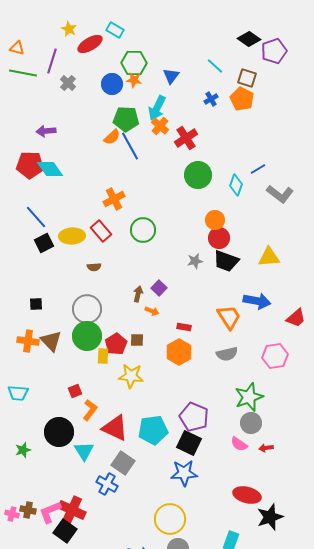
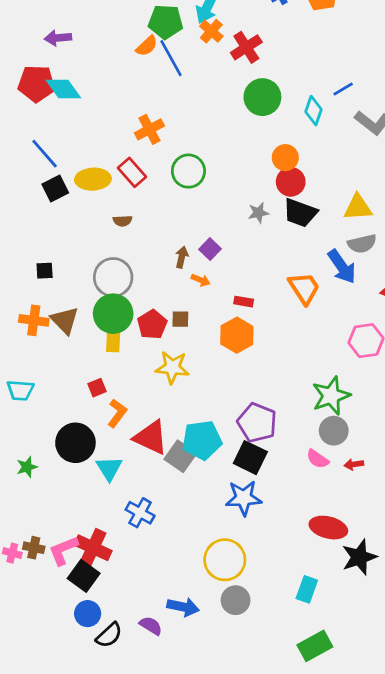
blue arrow: (257, 301) -> (342, 267), turned 44
gray semicircle: (227, 354) -> (362, 244), moved
yellow rectangle: (103, 356) -> (113, 342), moved
gray square: (123, 463) -> (180, 456), moved

